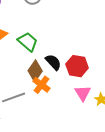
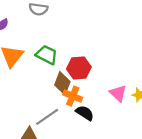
black semicircle: (53, 62) -> (85, 113), moved
red hexagon: (77, 66) -> (79, 68), moved

